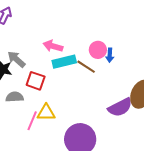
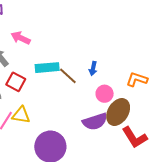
pink arrow: (53, 46) -> (21, 38), moved
pink circle: (98, 50) -> (105, 94), moved

